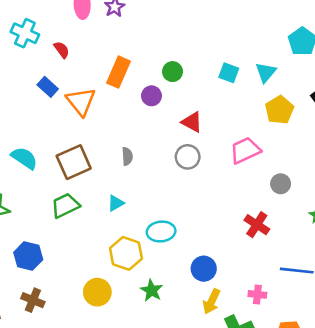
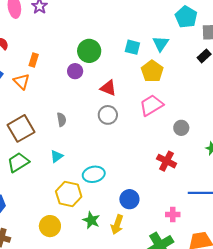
orange rectangle: (119, 72) -> (34, 60), moved, size x0.6
green circle: (172, 72) -> (89, 51), size x1.5
orange triangle: (81, 101) -> (21, 81), size x0.7
yellow pentagon: (279, 110) -> (152, 71), moved
yellow arrow: (212, 301) -> (117, 225), moved

